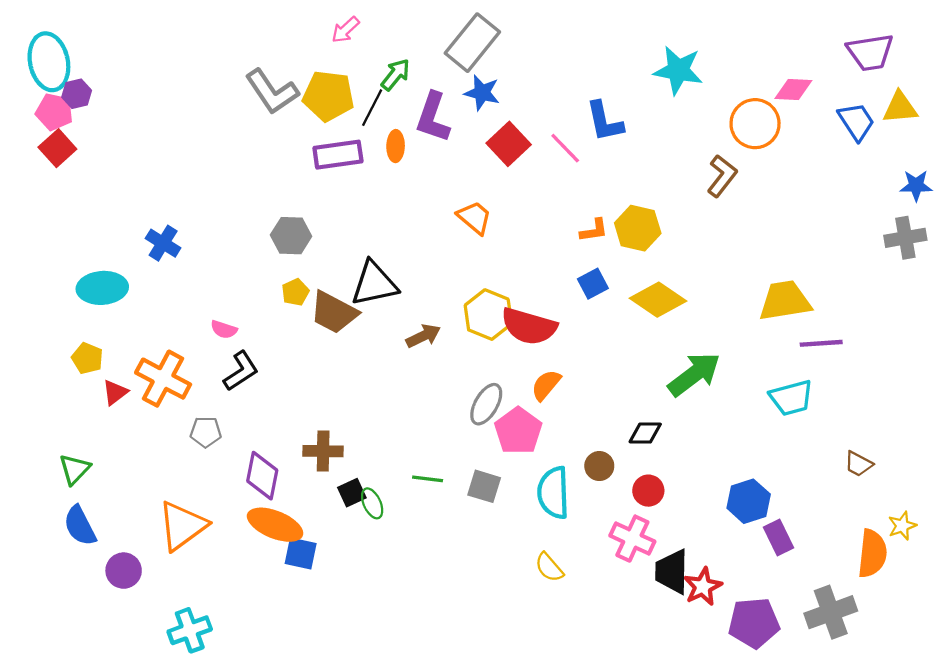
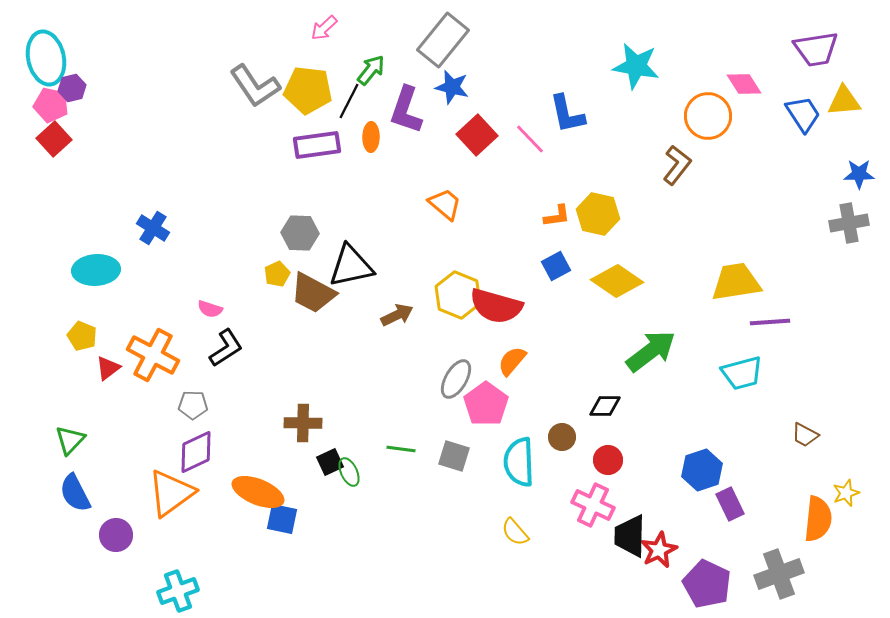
pink diamond: (793, 90) -> (744, 84), turned 54
gray hexagon: (291, 236) -> (300, 233), moved
purple diamond: (262, 476) -> (196, 452), moved, turned 54
purple pentagon: (754, 623) -> (707, 584), turned 30

